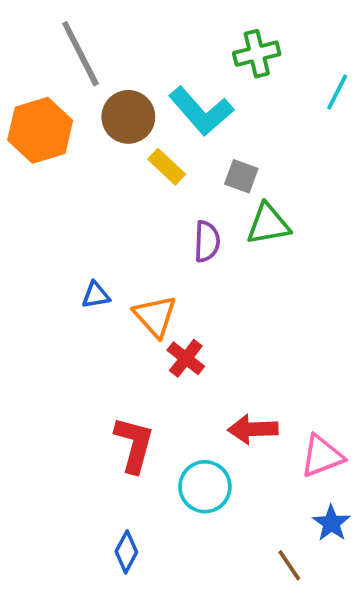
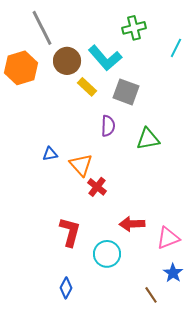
gray square: (241, 176) -> (126, 92), size x1.5
green triangle: (268, 224) -> (148, 139), moved

